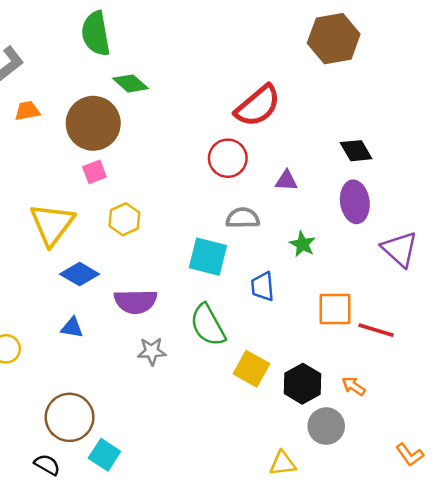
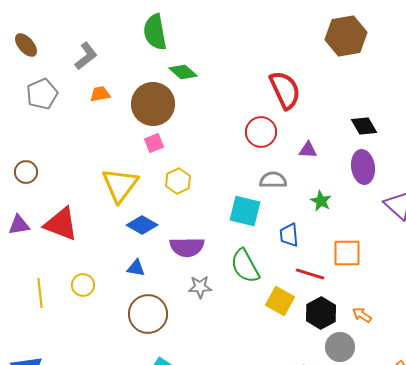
red semicircle: (258, 106) -> (285, 90), turned -75
red line: (376, 330) -> (310, 274), moved
brown circle: (70, 417) -> (148, 314), moved

